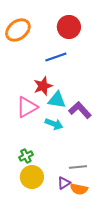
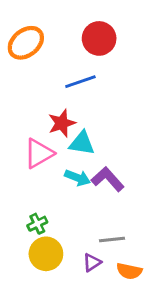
purple L-shape: (80, 110) -> (108, 179), moved
orange semicircle: (79, 189) -> (129, 271), moved

